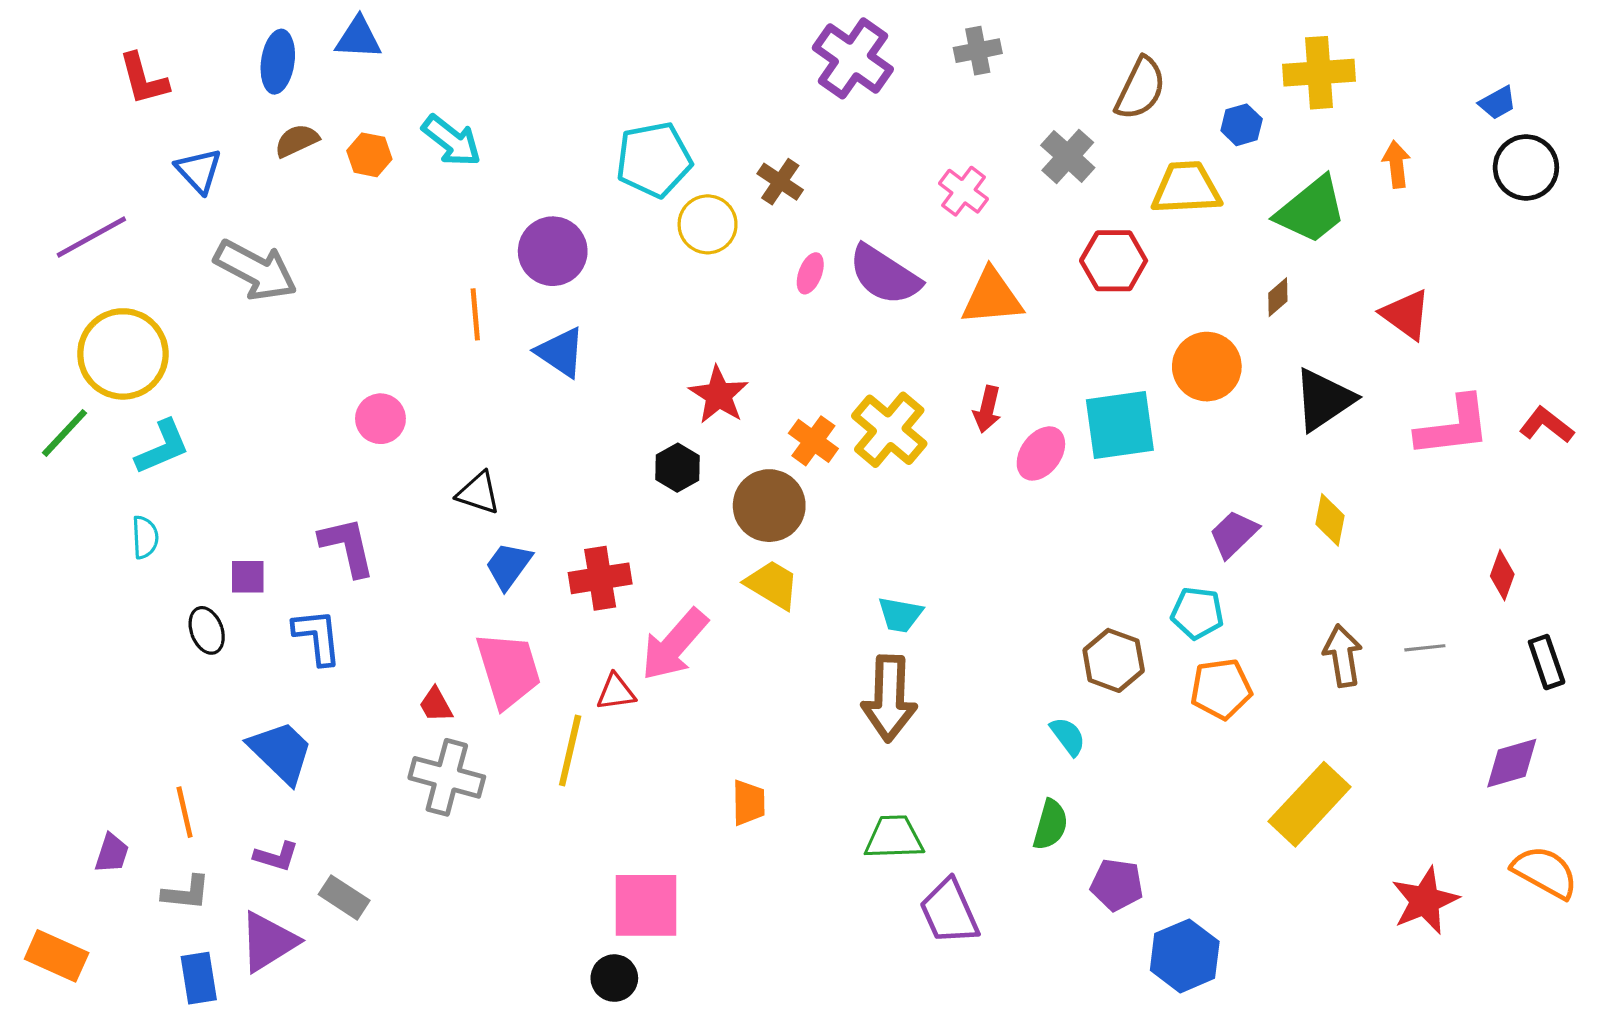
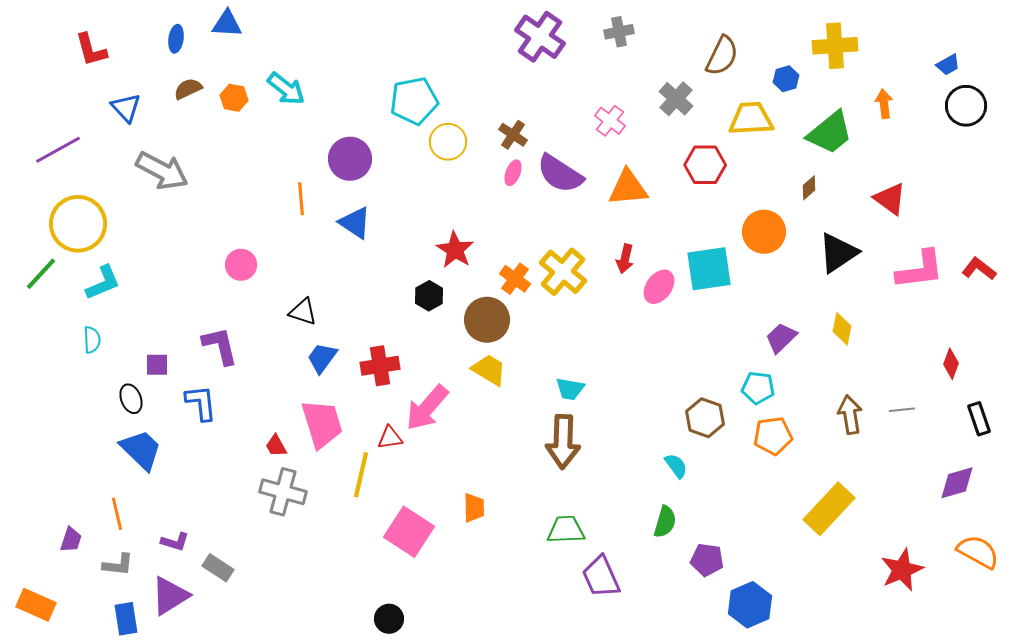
blue ellipse: (278, 62) -> (176, 39), size x0.7
brown cross: (780, 182) -> (513, 135), moved
blue trapezoid: (281, 752) -> (141, 450), moved
pink square: (646, 905) -> (409, 532), moved, turned 33

